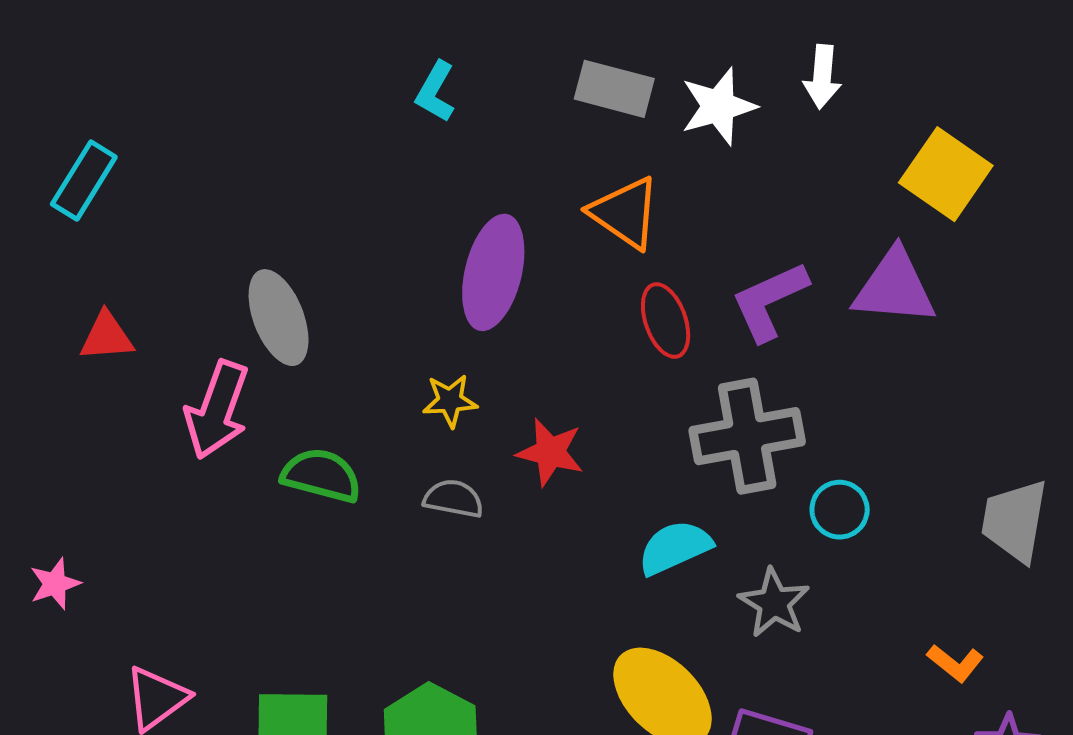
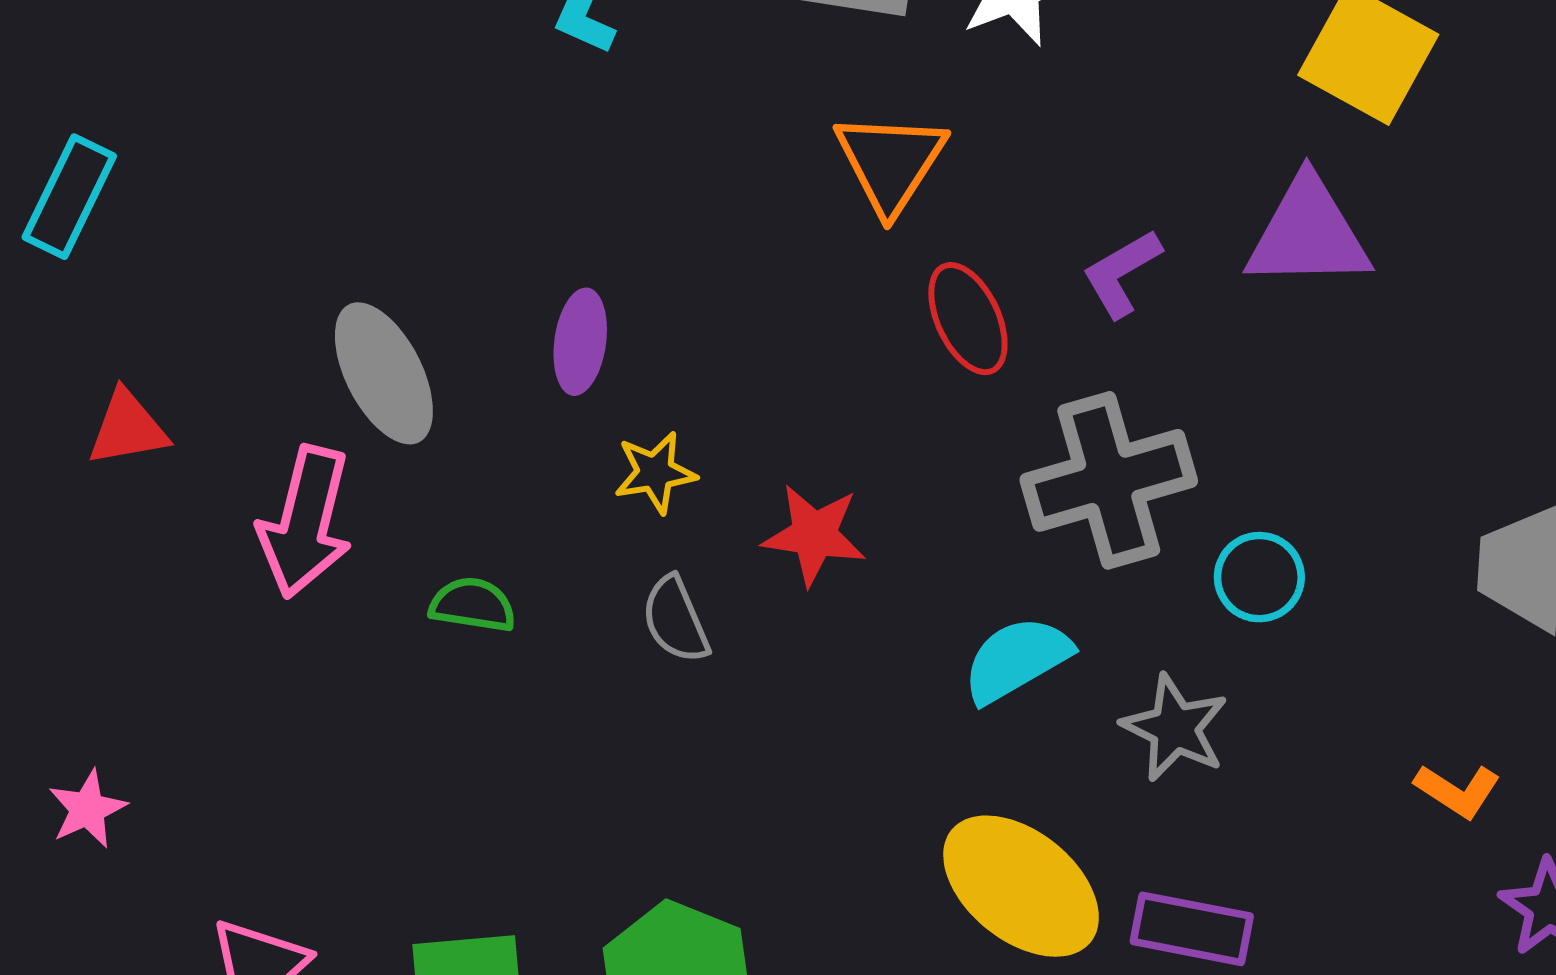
orange triangle: (625, 213) -> (890, 162), turned 34
purple ellipse: (493, 272) -> (580, 342), moved, size x0.6
purple L-shape: (769, 301) -> (1122, 273), size x0.7
green semicircle: (321, 475) -> (473, 605), size x0.7
gray semicircle: (453, 499) -> (675, 620), turned -118

